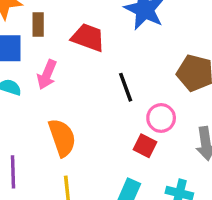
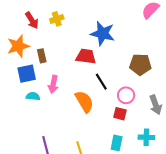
red trapezoid: (88, 38) -> (86, 56), moved
orange semicircle: (62, 138) -> (84, 102), moved

